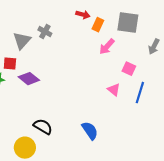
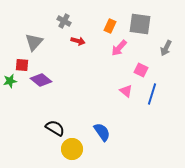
red arrow: (83, 15) -> (78, 41), moved
gray cross: (45, 32) -> (64, 21), moved
yellow circle: (25, 148) -> (72, 149), moved

